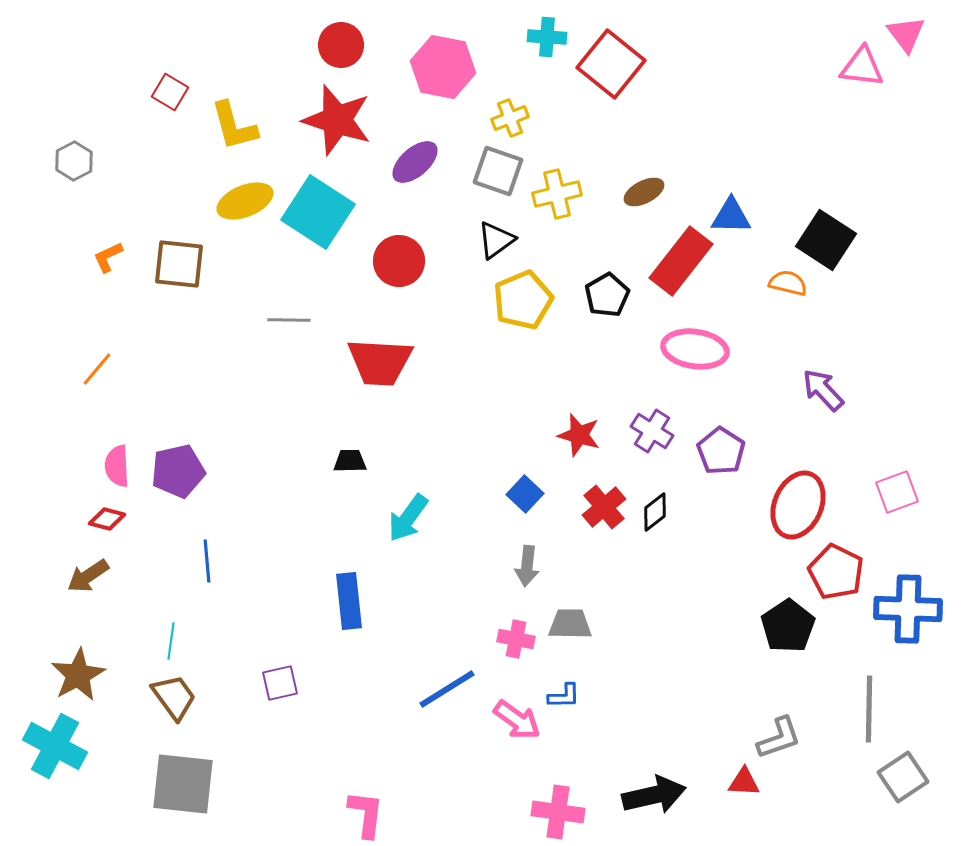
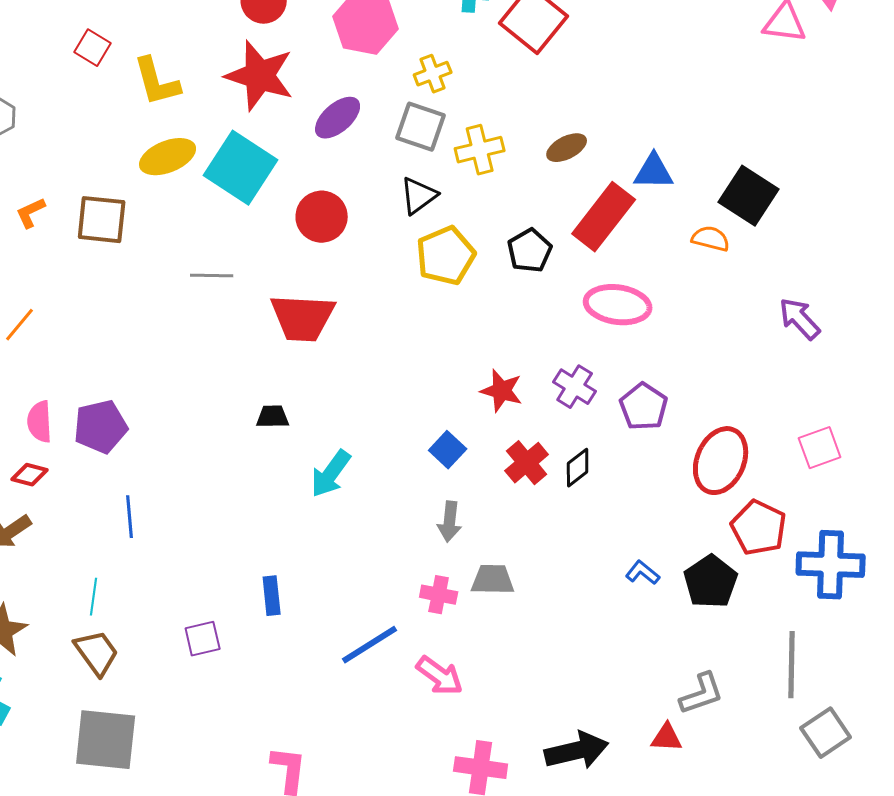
purple arrow: (823, 390) -> (800, 319), moved
blue rectangle: (349, 601) -> (272, 596), moved, size x0.7
blue L-shape: (564, 696) -> (643, 573), moved, turned -140

